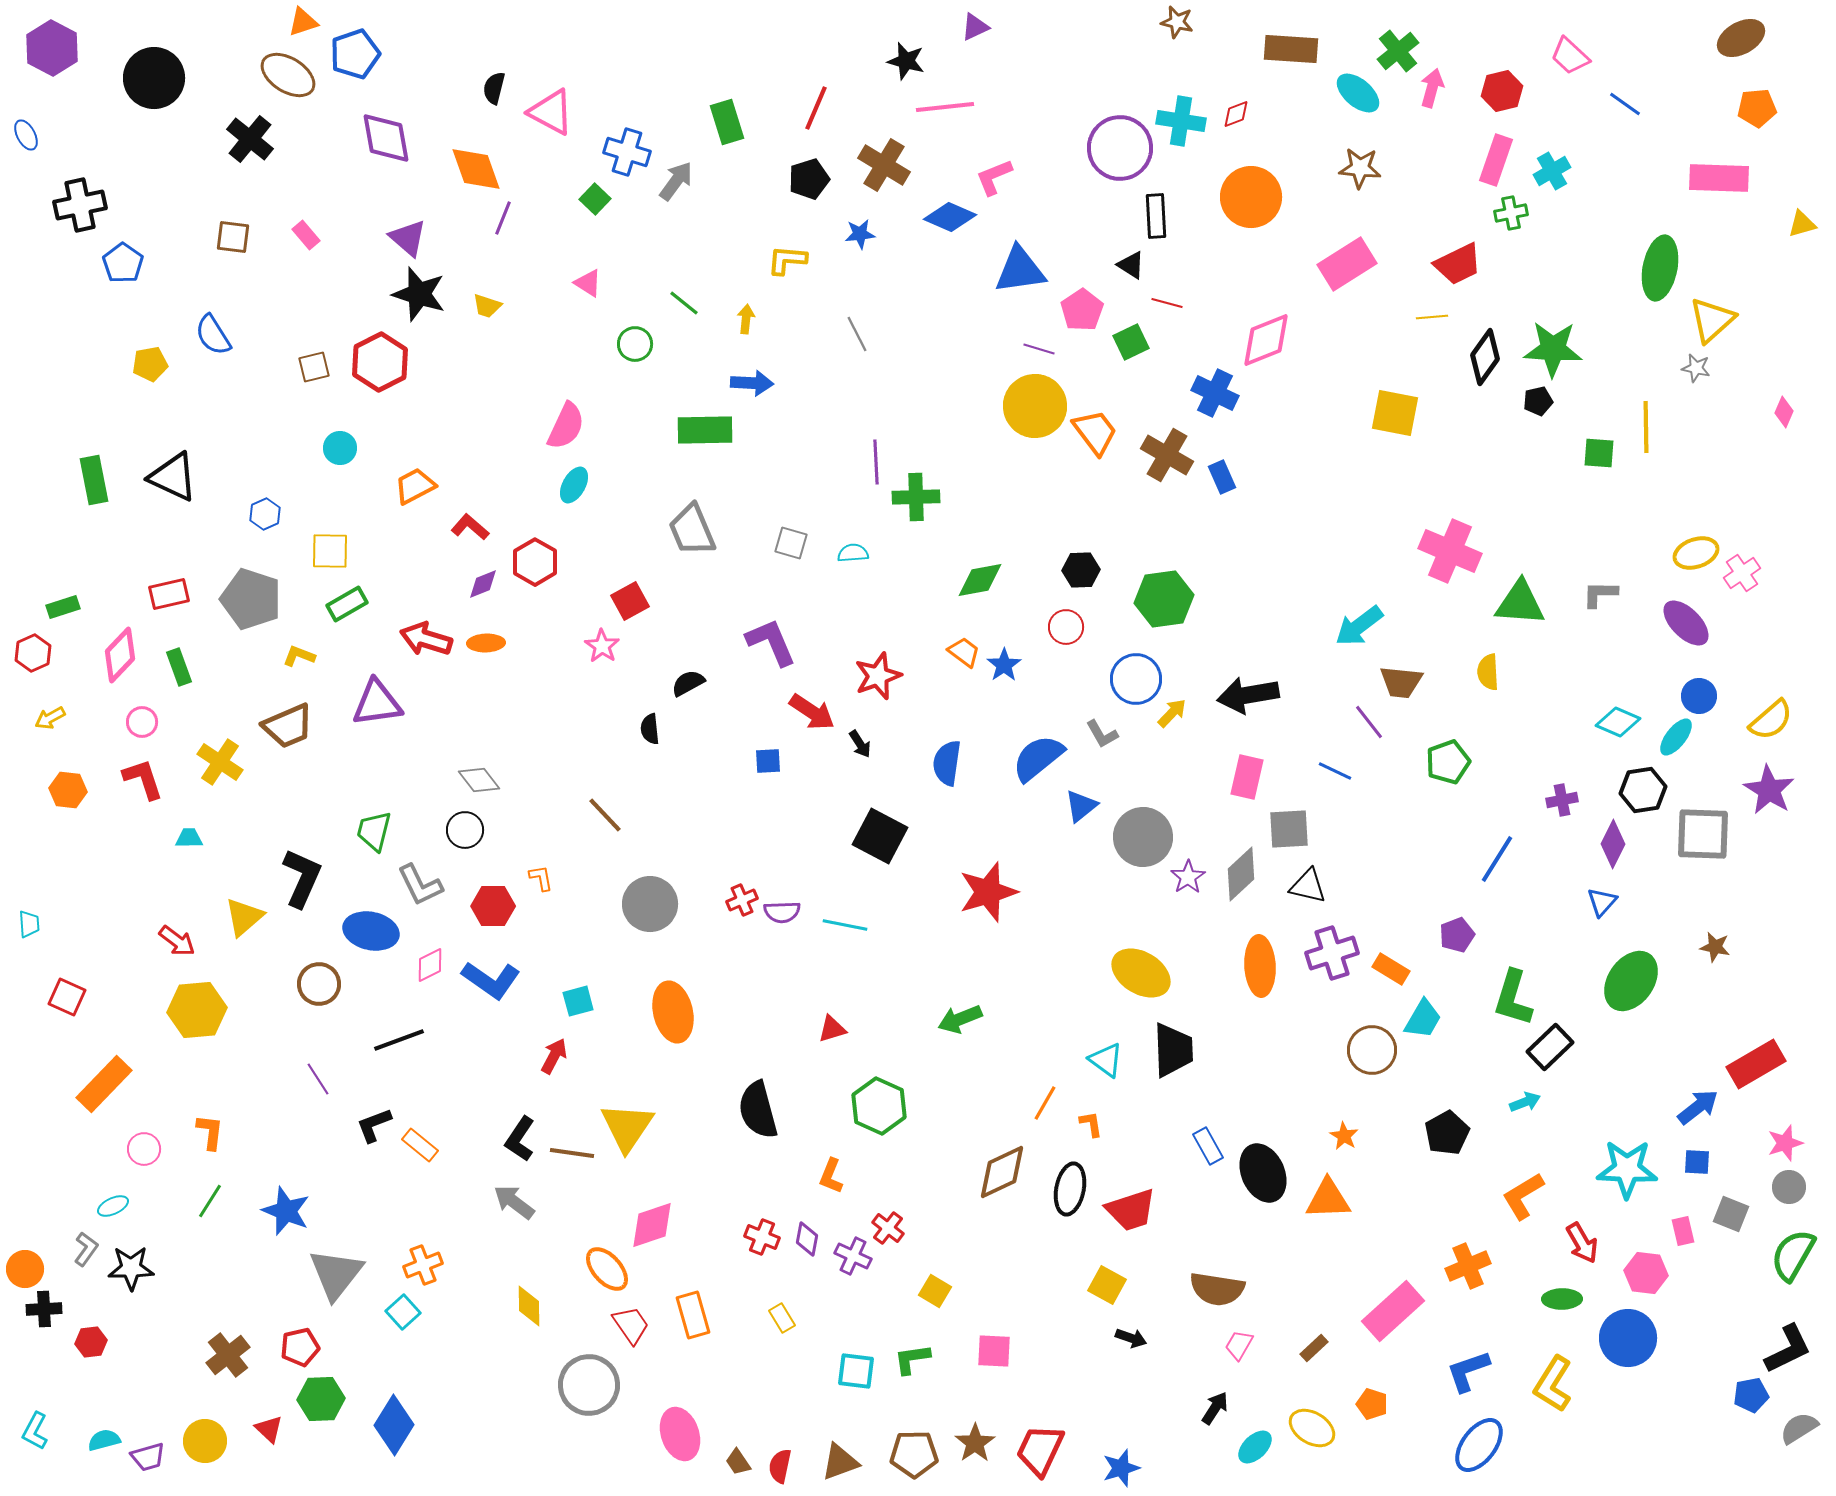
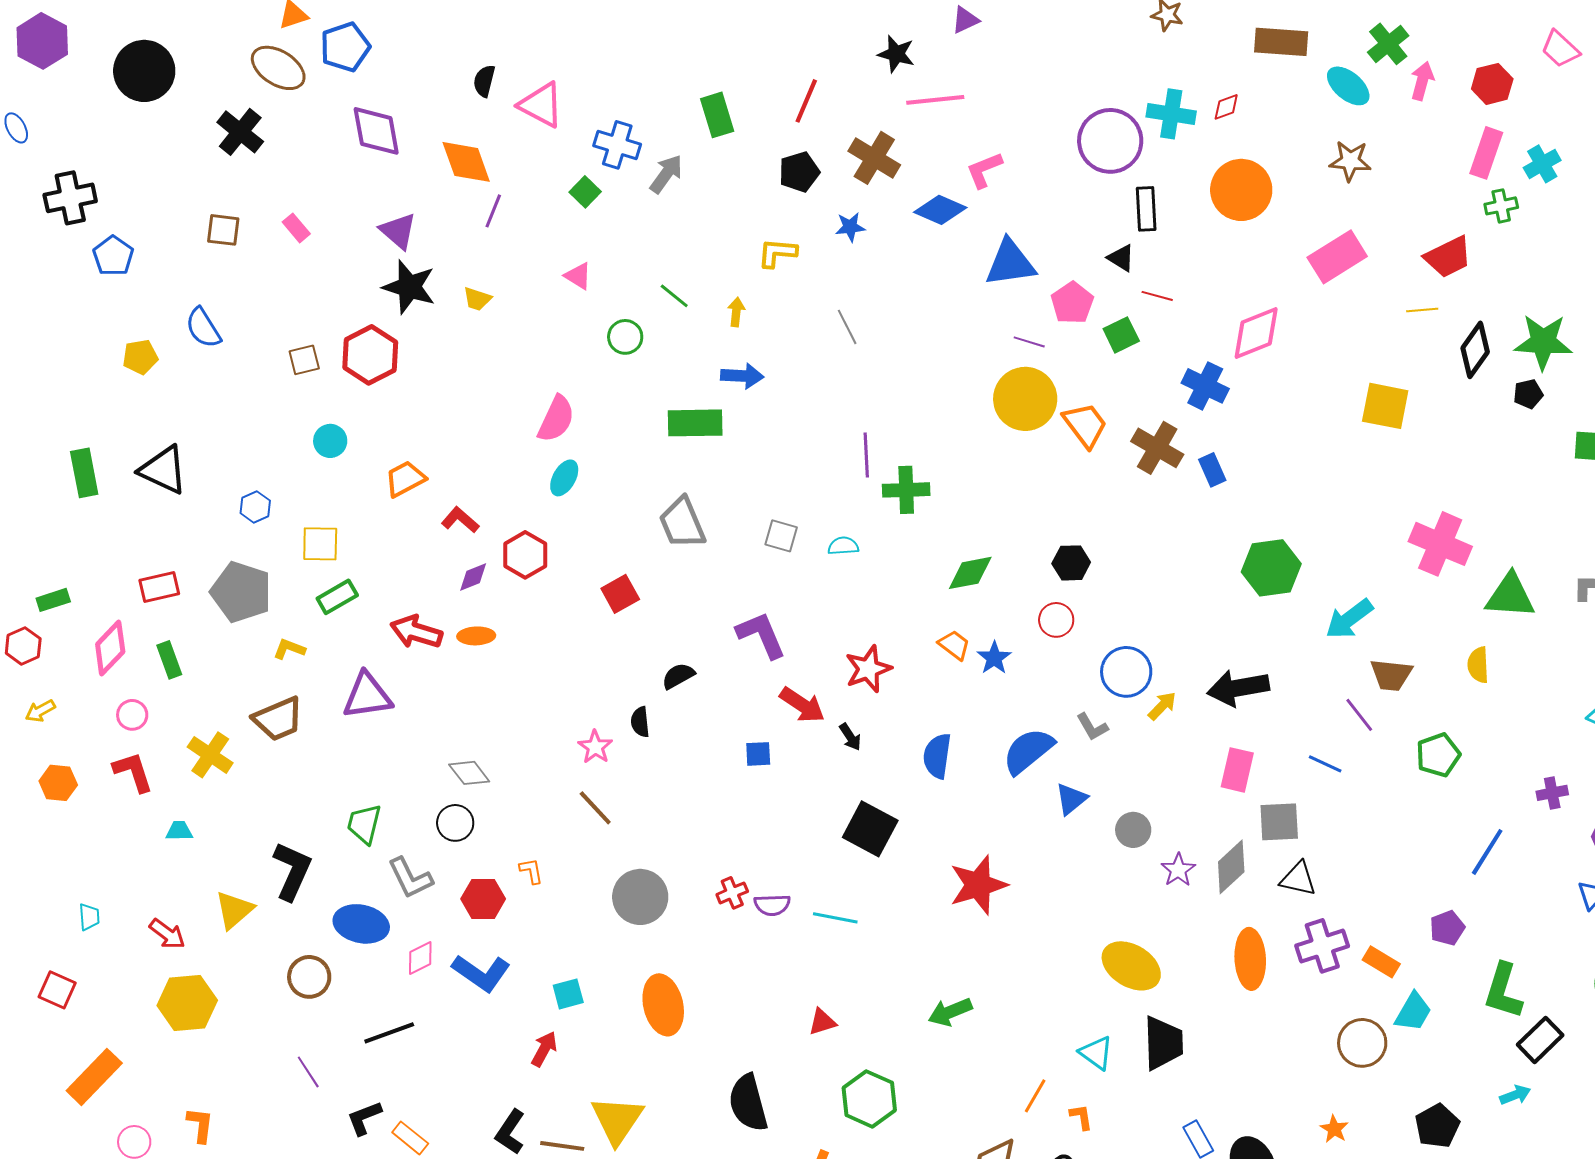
green hexagon: (1164, 599) -> (1271, 568), moved
pink star: (602, 646) -> (595, 747), moved
gray circle: (1143, 837) -> (1133, 830), size x0.6
cyan trapezoid: (29, 924) -> (89, 917), moved

